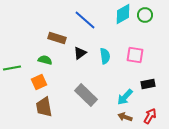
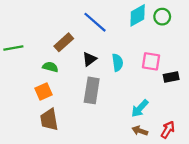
brown rectangle: (57, 38) -> (64, 42), turned -60
green line: (12, 68) -> (13, 48), moved
black rectangle: (148, 84) -> (171, 77), moved
gray rectangle: (86, 95) -> (92, 90), moved, turned 55

